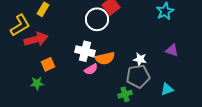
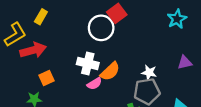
purple triangle: (172, 50) -> (185, 62), turned -32
orange semicircle: (105, 58) -> (110, 71), turned -30

